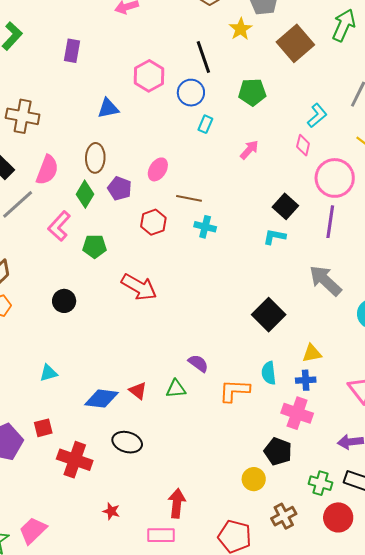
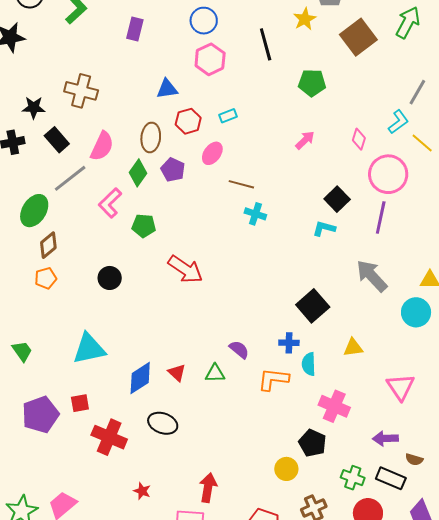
blue circle: (191, 93) -> (204, 21), moved
cyan L-shape: (317, 115) -> (398, 122), moved
cyan rectangle: (205, 124) -> (228, 116), moved, turned 42
red hexagon: (153, 222) -> (188, 121), moved
cyan triangle: (48, 373) -> (89, 349), size x1.8
blue cross: (306, 380) -> (289, 343), moved
blue diamond: (101, 399) -> (140, 378), turned -44

